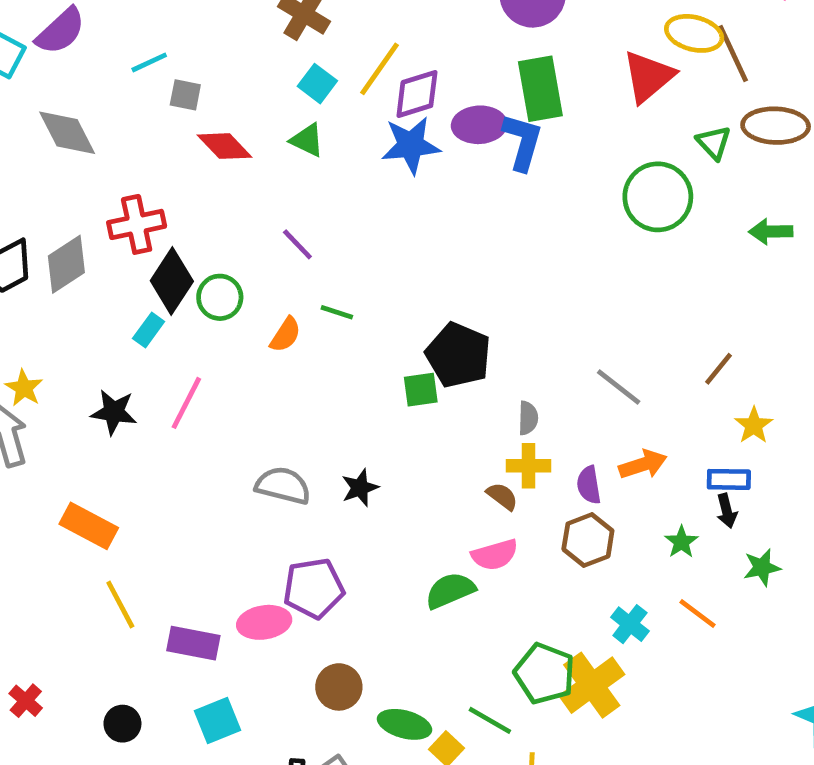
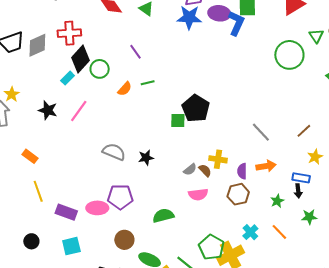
green line: (337, 312) -> (148, 83), turned -40
gray semicircle: (528, 418) -> (190, 169), moved, turned 40
orange rectangle: (89, 526) -> (30, 156), size x0.7
green semicircle: (450, 590) -> (163, 216), moved

